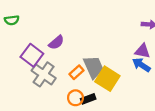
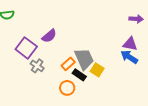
gray cross: (44, 74) -> (37, 66), size x0.6
yellow square: (107, 79) -> (97, 70), size x0.6
black rectangle: (88, 99) -> (79, 75), moved, turned 56

